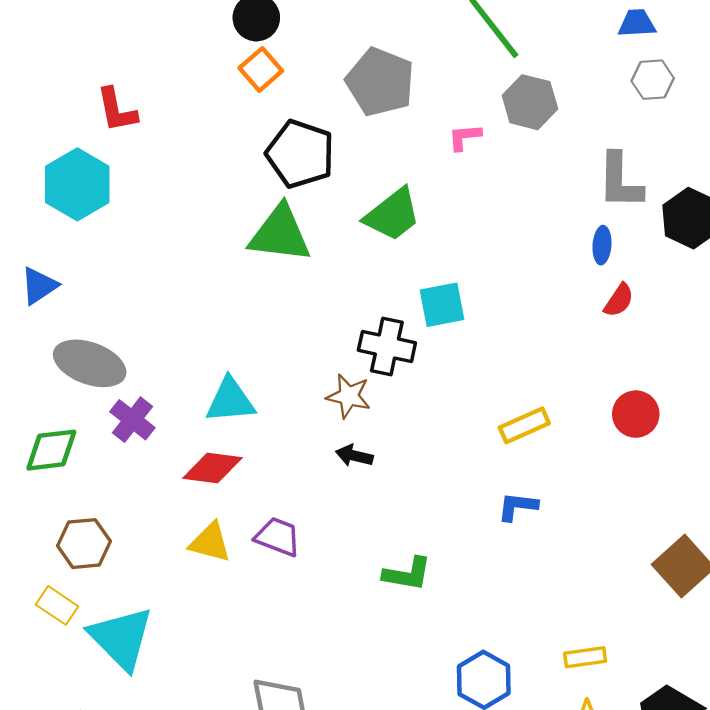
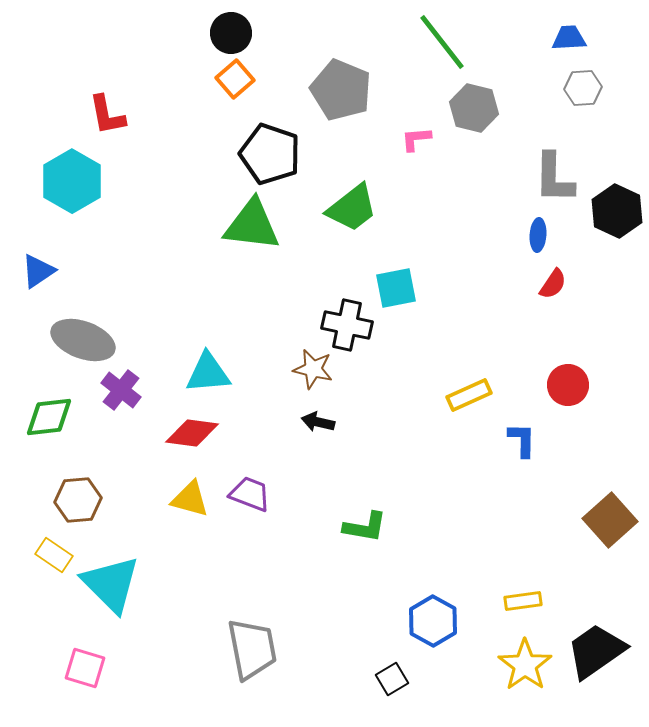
blue L-shape: (518, 506) -> (522, 440), moved, turned 84

